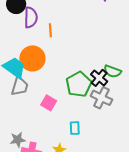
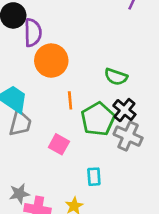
orange line: (50, 30) -> (70, 100), moved
orange circle: (32, 58) -> (51, 61), moved
green semicircle: (112, 71) -> (116, 77), moved

